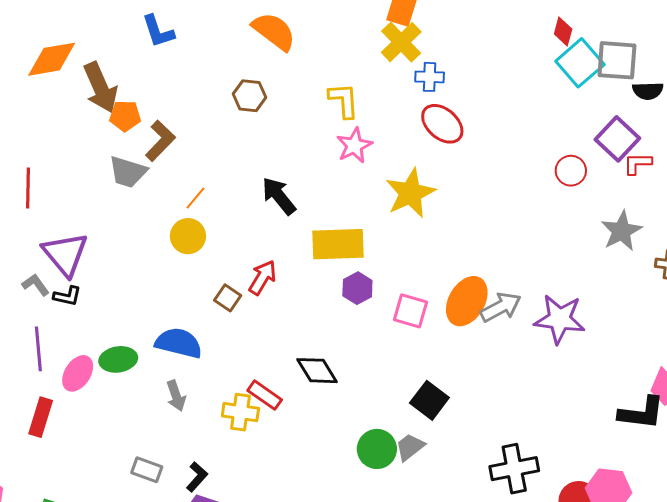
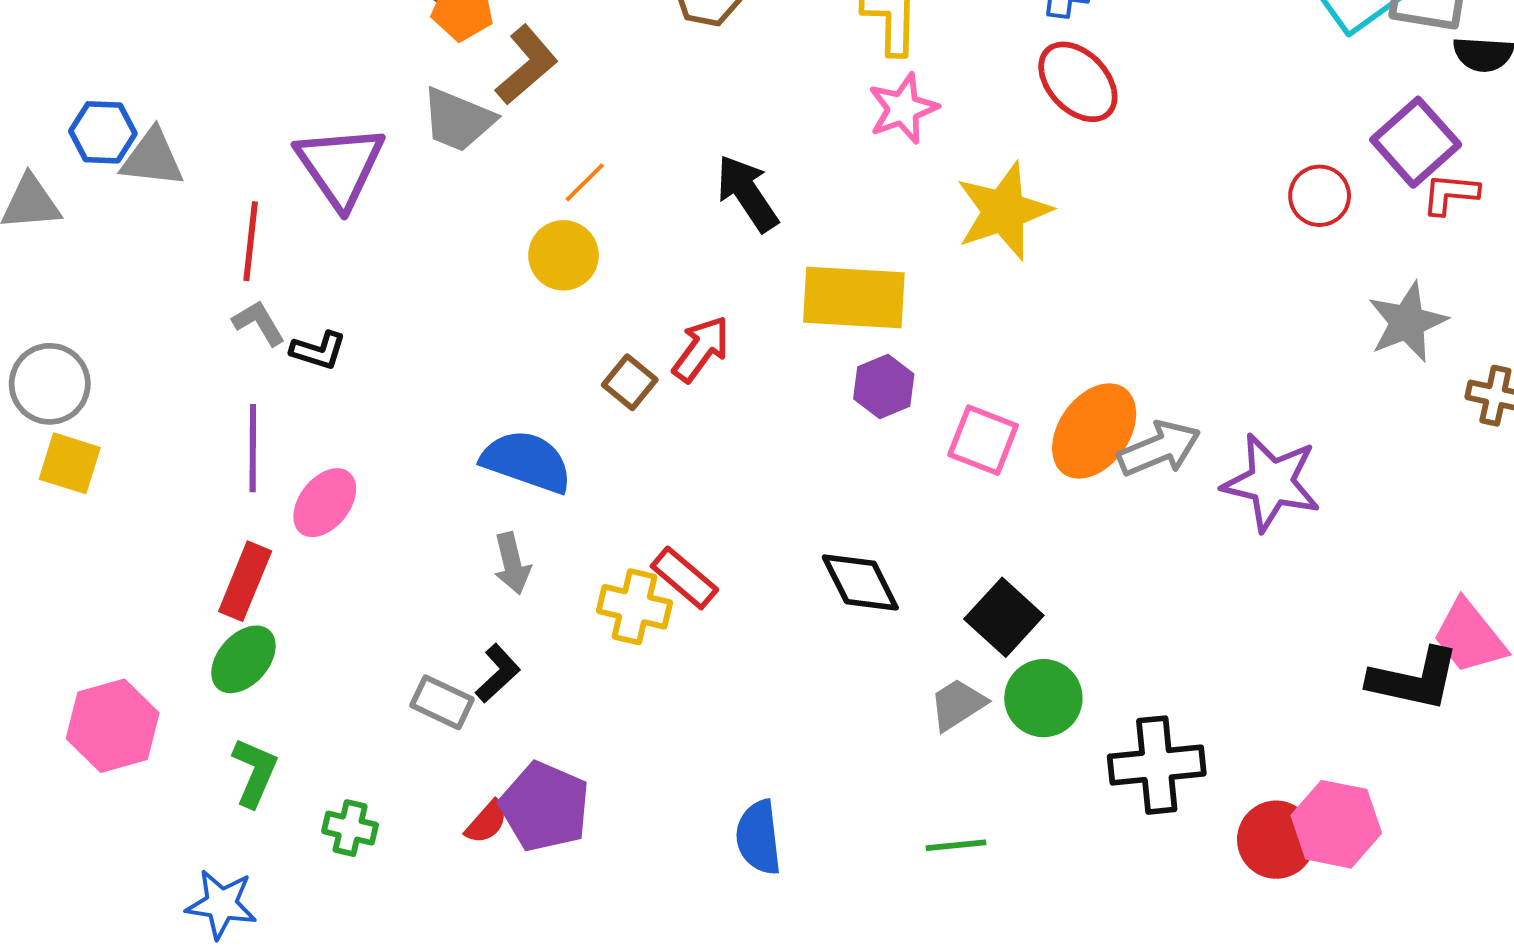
red line: (28, 188) -> (251, 241), moved
purple triangle: (65, 254) -> (340, 166), moved
green ellipse: (118, 359) -> (243, 659), moved, turned -45
black diamond: (317, 371) -> (860, 582), moved
green circle: (377, 449) -> (1043, 698), moved
black L-shape: (197, 477) -> (498, 673), moved

